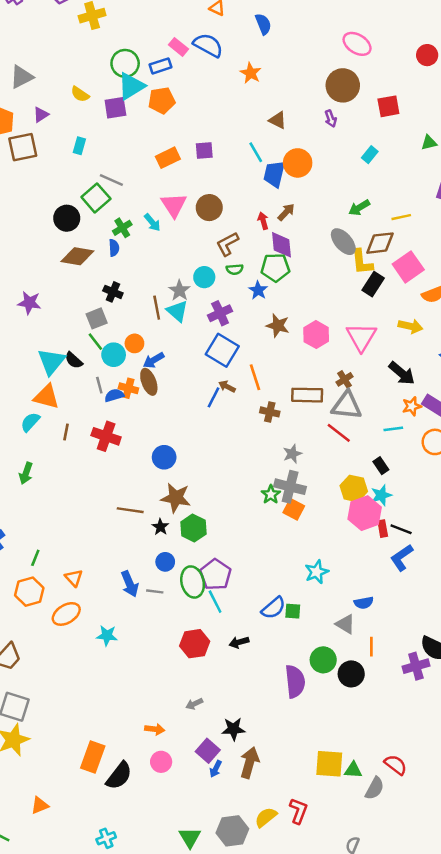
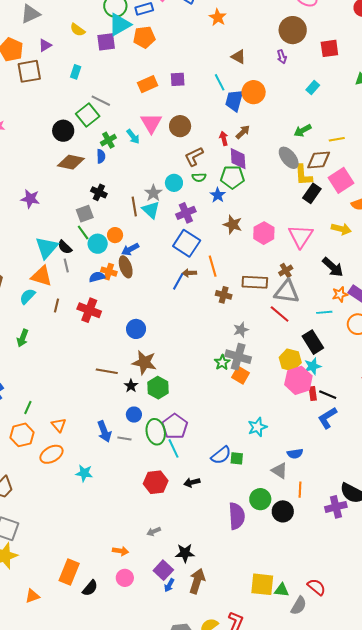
gray line: (99, 385) -> (66, 265), moved
brown arrow: (227, 387) -> (189, 273), turned -32
black rectangle: (381, 466) -> (313, 342), size x1.6
black semicircle: (119, 776) -> (90, 588), size x0.7
orange triangle: (40, 805) -> (32, 596), moved

